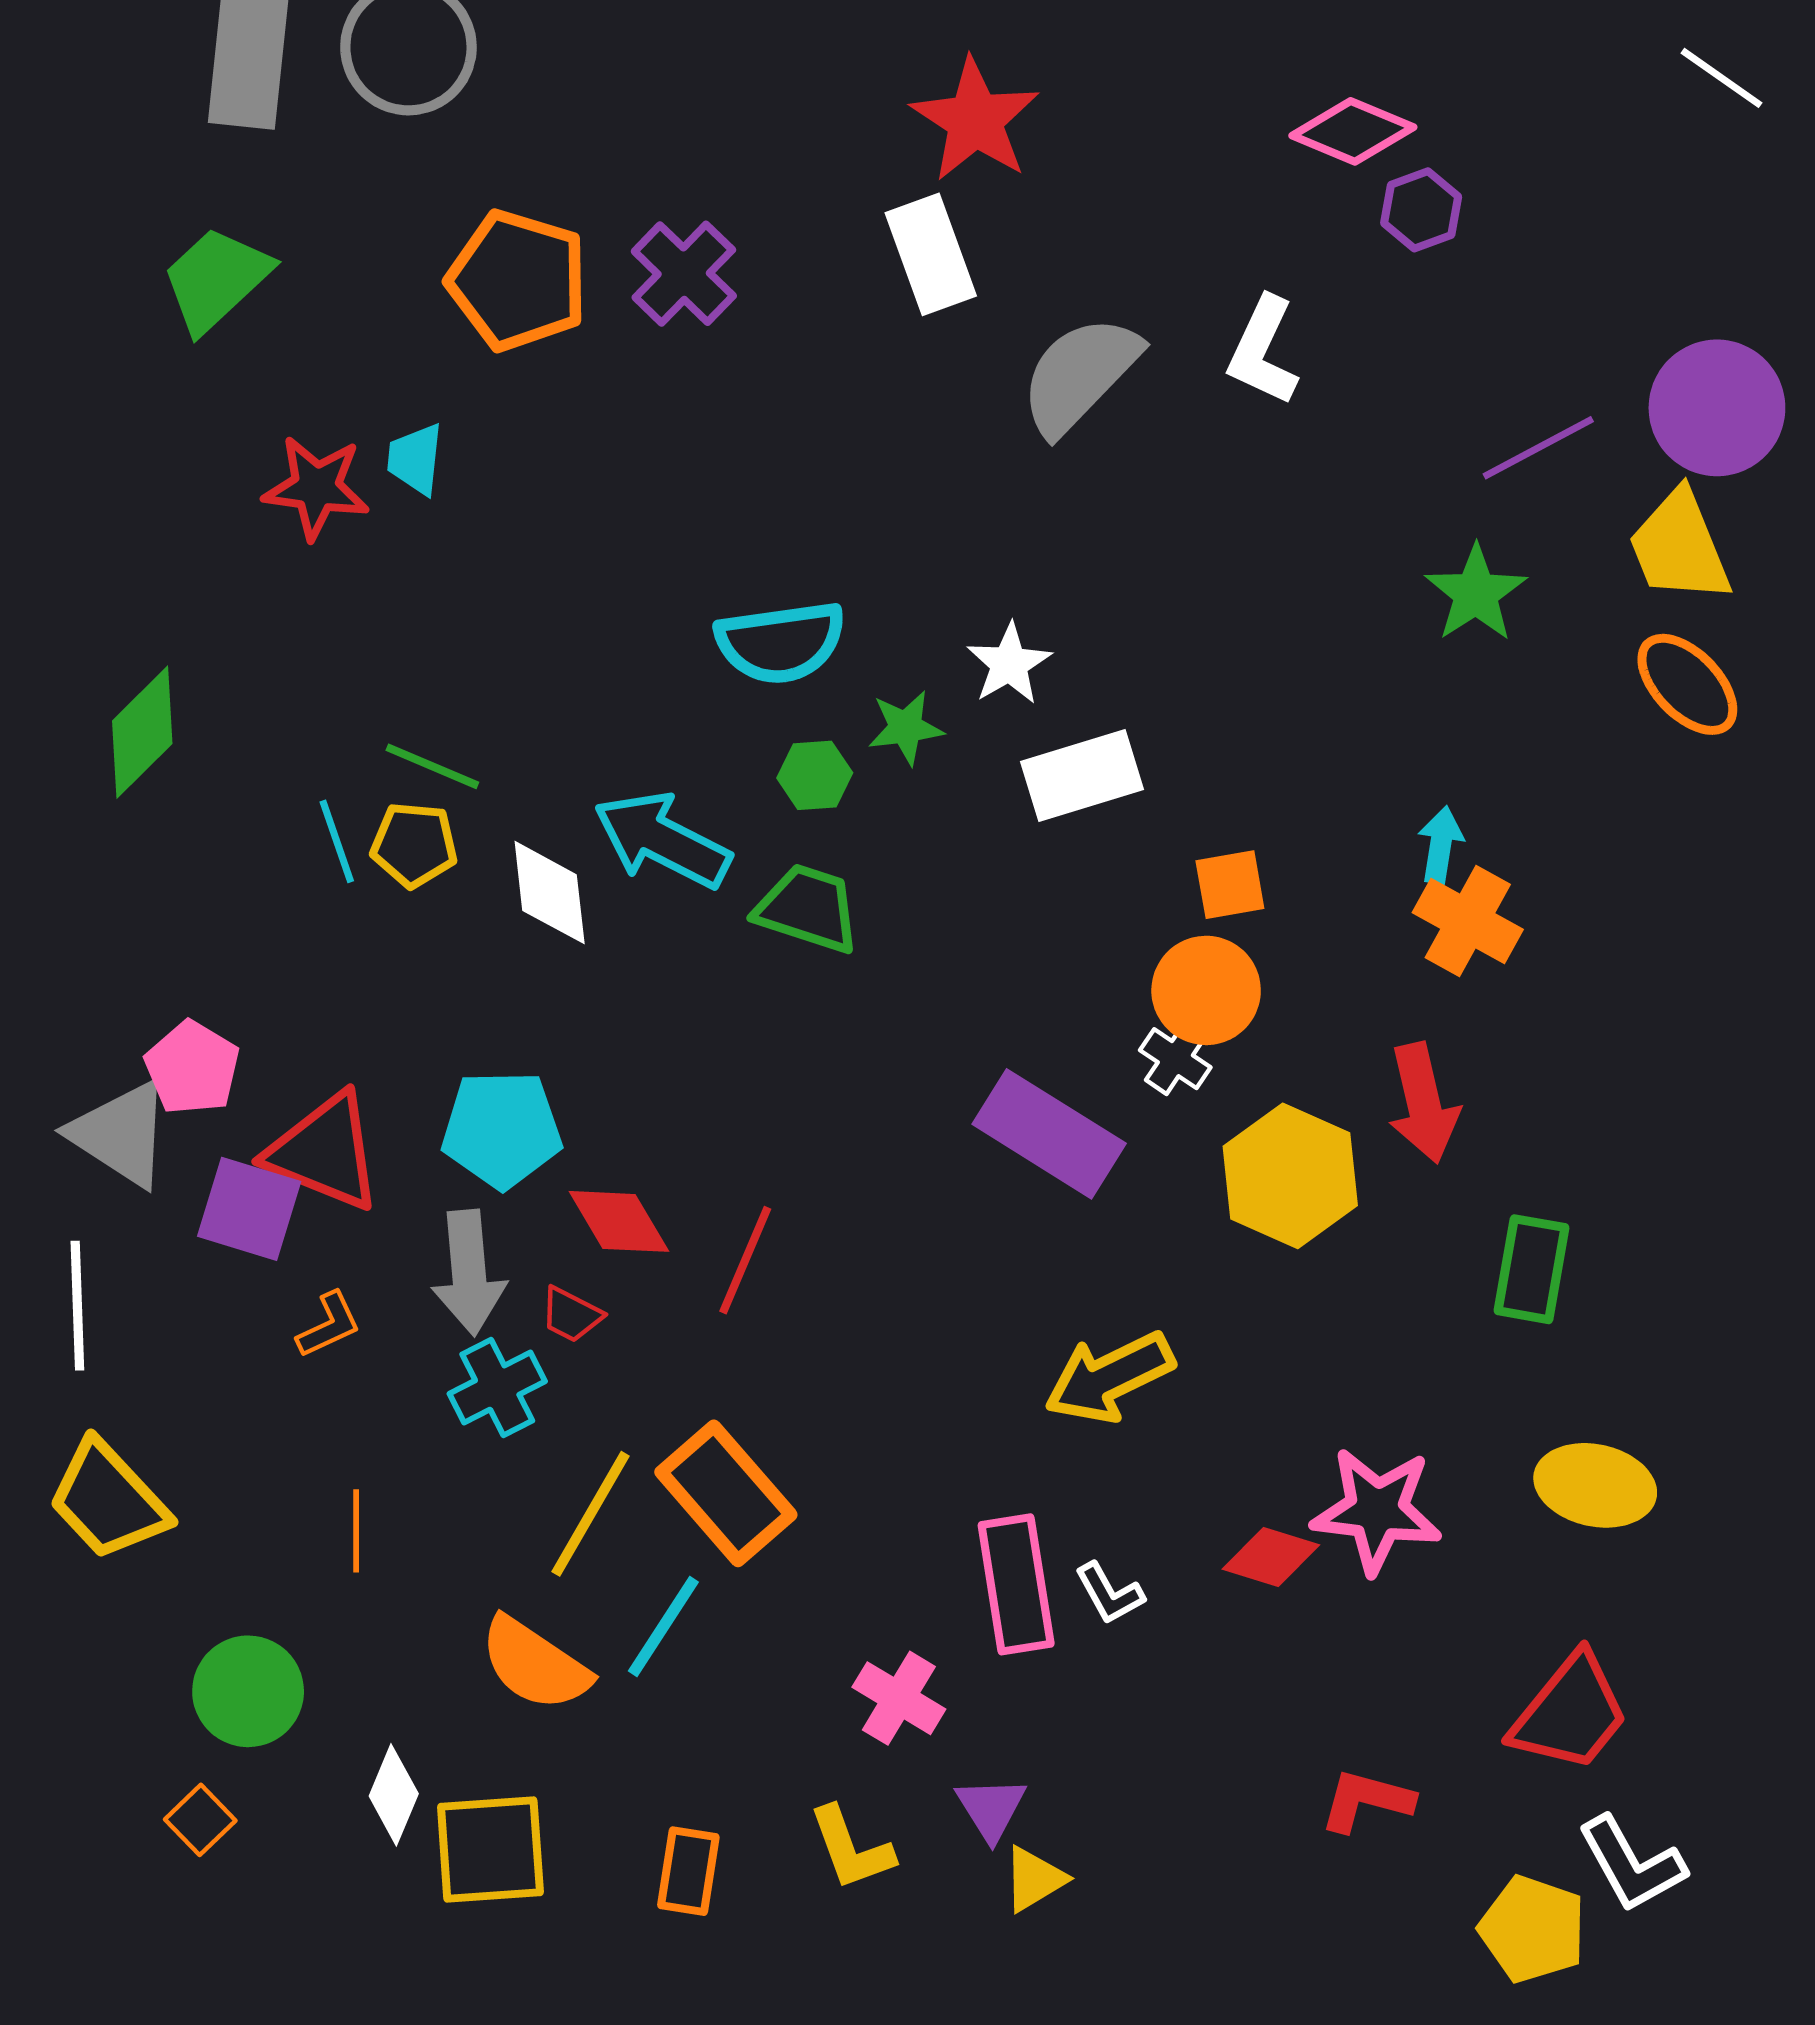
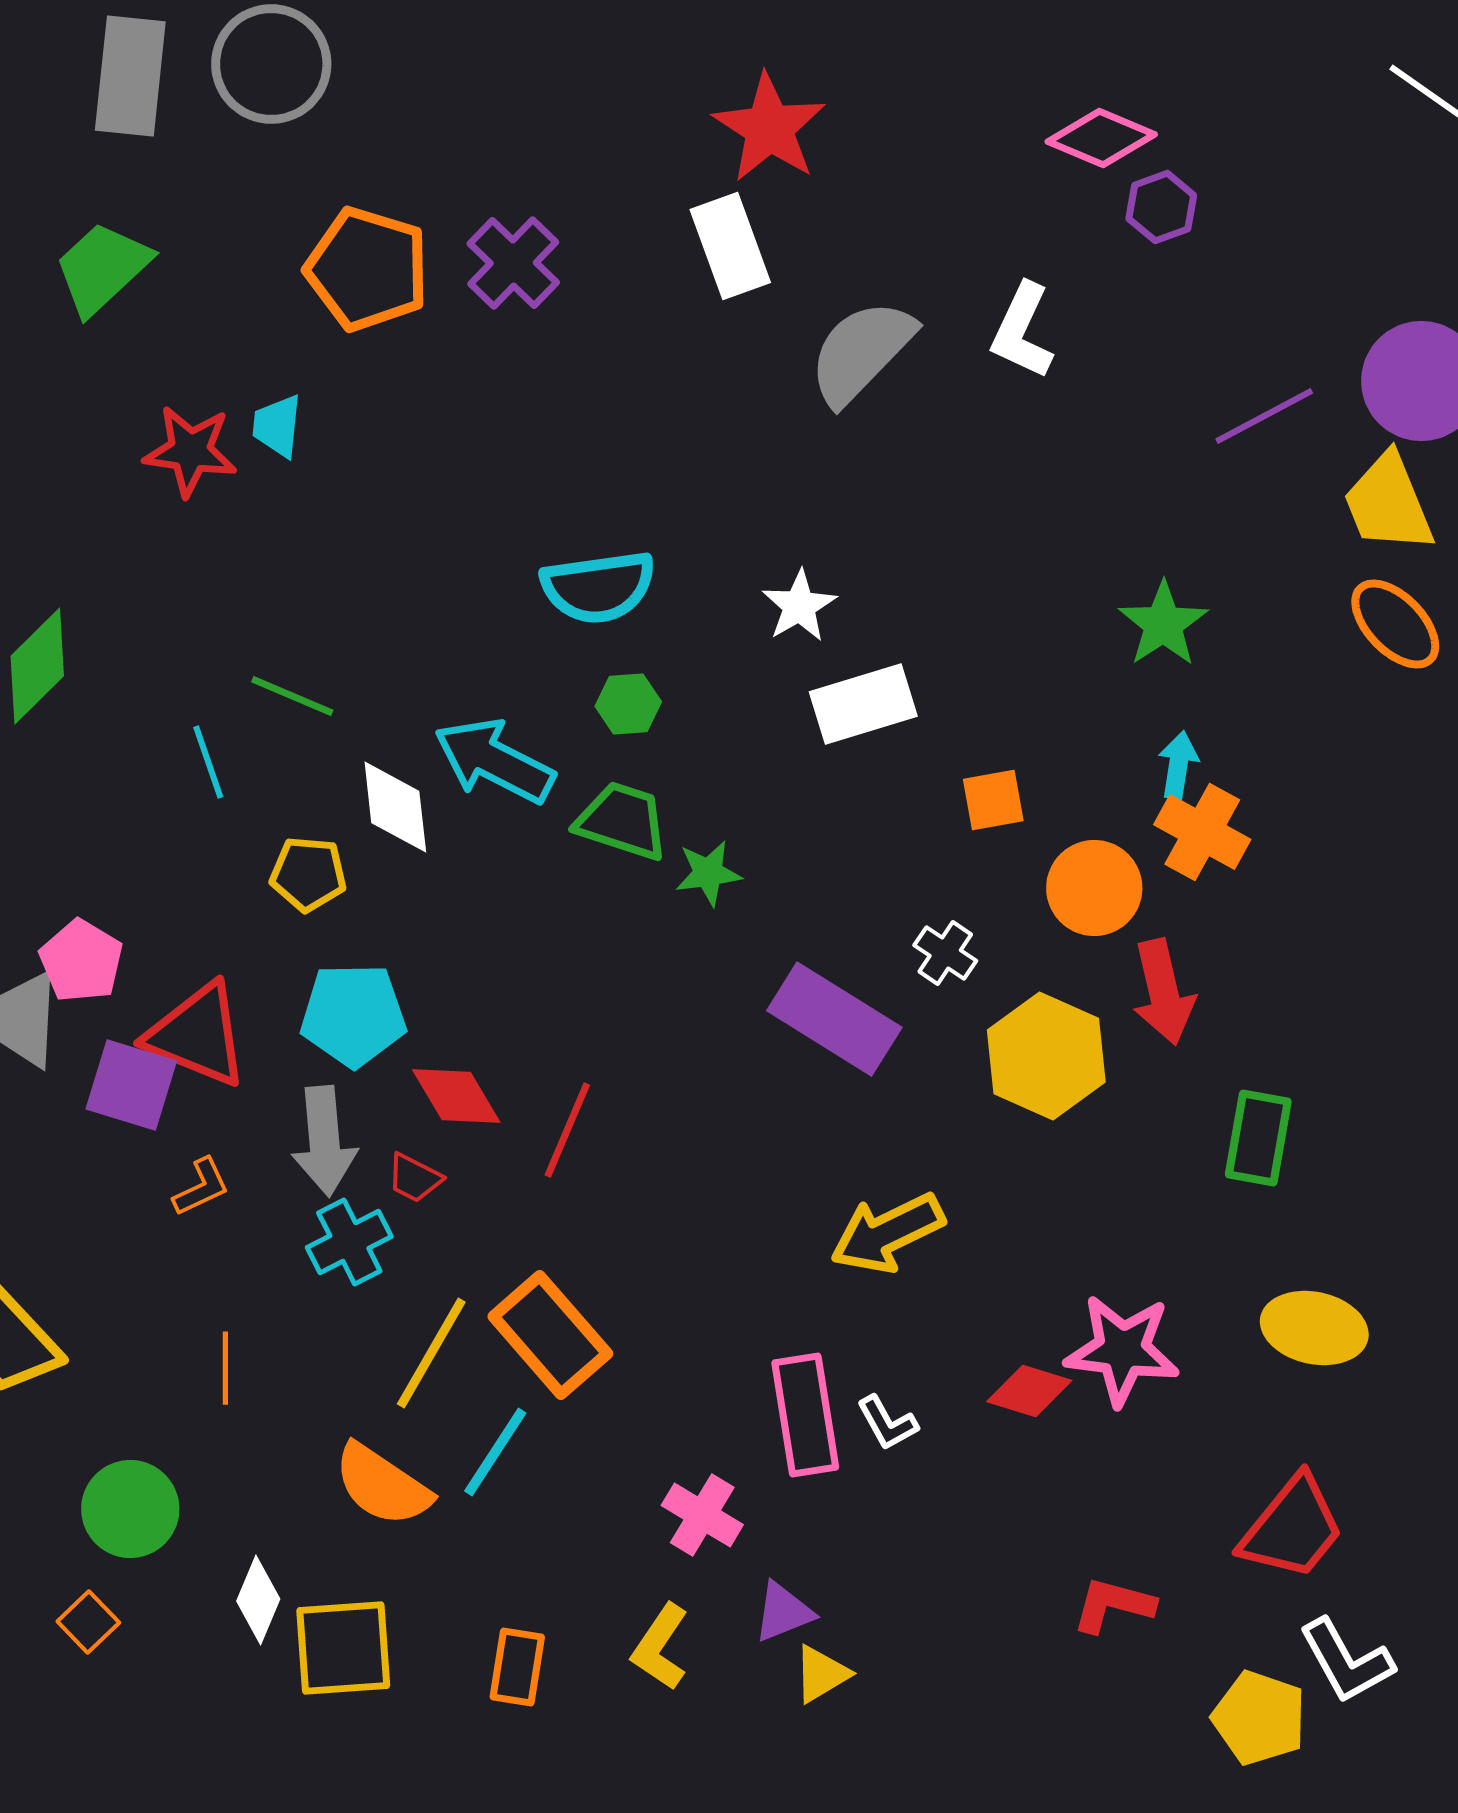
green star: (1476, 593) -> (1163, 624), moved
green star: (906, 728) -> (708, 873), moved
yellow pentagon: (414, 845) -> (308, 874), moved
orange circle: (1206, 990) -> (1094, 888), moved
purple triangle: (991, 1809) -> (783, 1612), turned 40
yellow L-shape: (851, 1848) -> (660, 1647), turned 54

